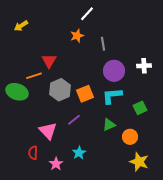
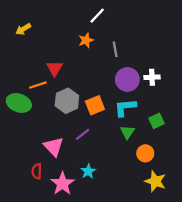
white cross: (144, 66) -> (152, 77), moved
green triangle: (109, 125) -> (127, 132), moved, turned -32
pink star: (56, 164) -> (62, 184), size x1.5

